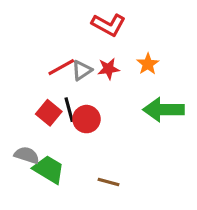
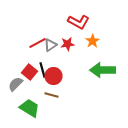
red L-shape: (108, 25) -> (78, 22), moved
gray semicircle: (27, 155) -> (16, 84), moved, turned -63
brown line: (108, 182) -> (52, 95), moved

